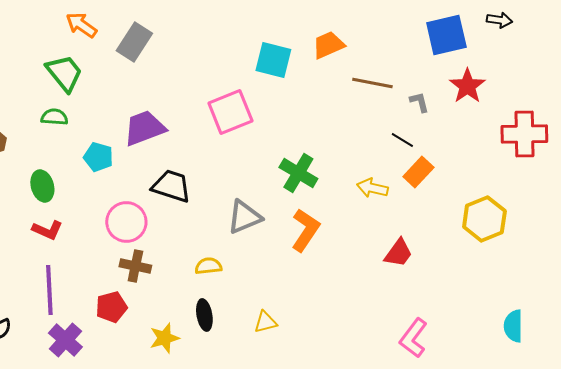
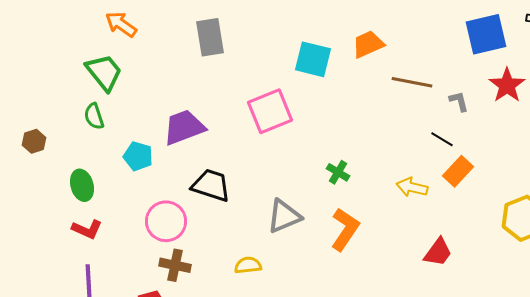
gray rectangle: (134, 42) -> (210, 37), moved, turned -42
green semicircle: (54, 117) -> (94, 116), turned -112
green cross: (298, 173) -> (338, 172), size x0.6

